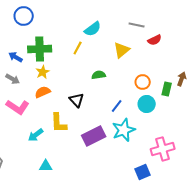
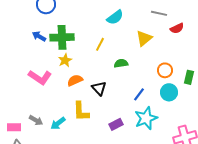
yellow line: (78, 48) -> (100, 44), moved
blue arrow: (16, 57) -> (39, 36), moved
gray arrow: (13, 79) -> (36, 120), moved
orange semicircle: (43, 92) -> (75, 80), moved
pink L-shape: (18, 107) -> (40, 77), moved
purple rectangle: (94, 136) -> (116, 124), size x0.6

